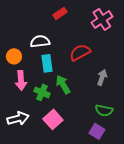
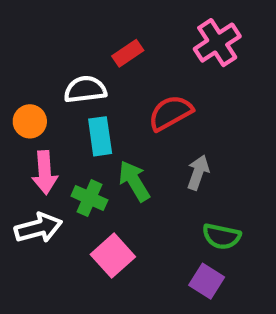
red rectangle: (60, 13) -> (128, 53), moved
gray arrow: (102, 77) -> (198, 173), moved
white arrow: (18, 118) -> (38, 228), moved

